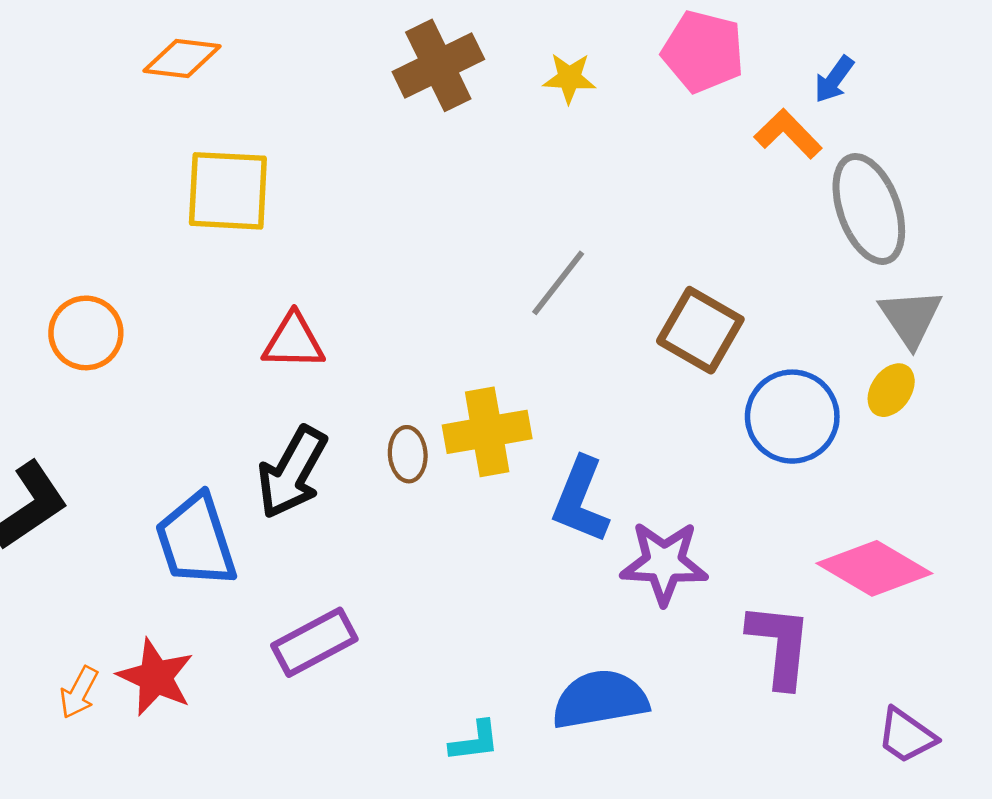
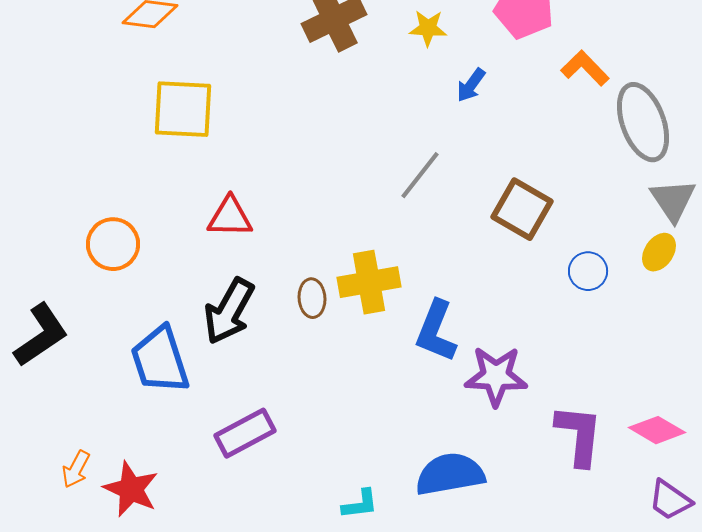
blue arrow: (834, 79) -> (471, 85), moved
orange circle: (86, 333) -> (113, 244), moved
blue circle: (792, 417) -> (588, 271), size x0.6
pink diamond: (874, 568) -> (657, 430), moved, size x0.7
red star: (156, 677) -> (131, 489), moved

